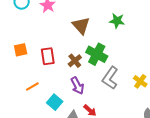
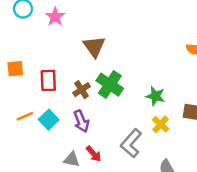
green star: (117, 21) -> (155, 96), moved
gray L-shape: (110, 78) -> (131, 143), moved
cyan square: (55, 102) -> (49, 120), moved

